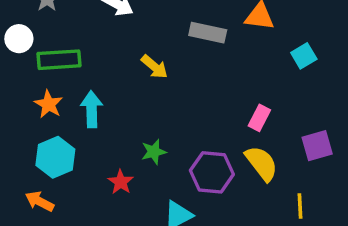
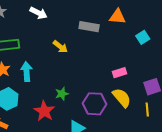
pink rectangle: (259, 118) -> (120, 73), turned 48
red star: (121, 182) -> (44, 111), size x1.5
yellow line: (300, 206) -> (147, 110), moved

